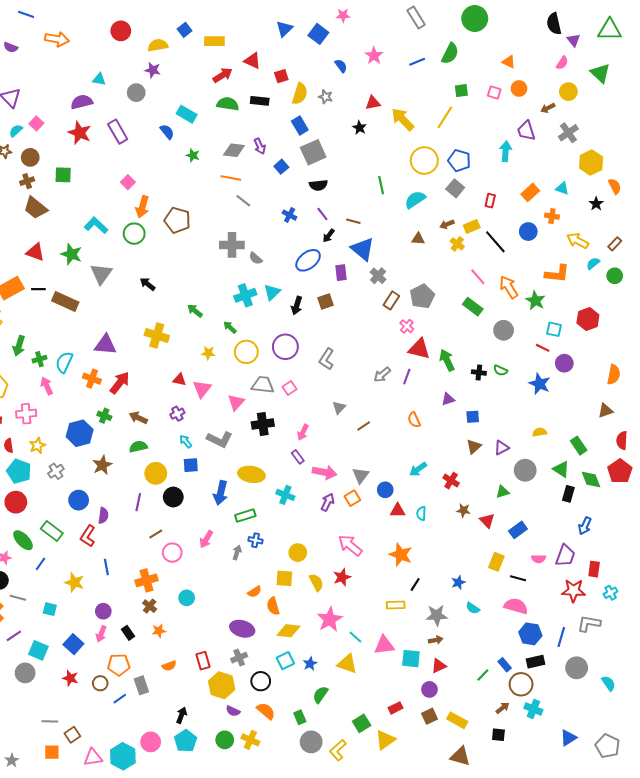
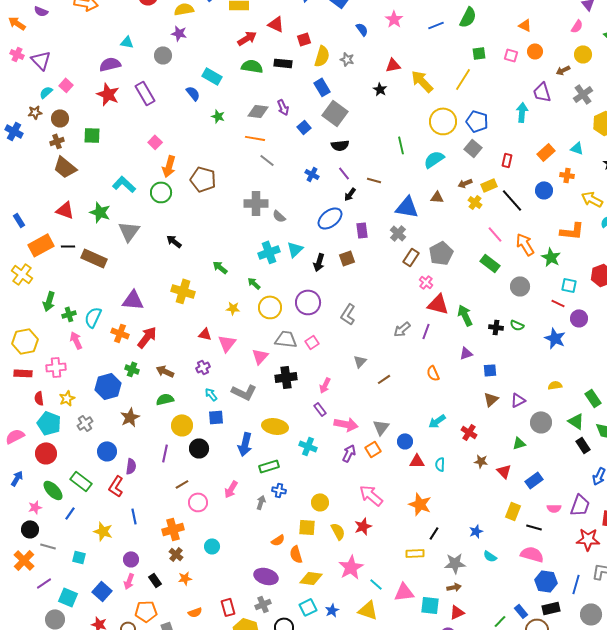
gray square: (313, 152) -> (335, 113), turned -30
blue triangle: (363, 249) -> (407, 207), moved, turned -30
black rectangle: (568, 494) -> (583, 445), turned -49

